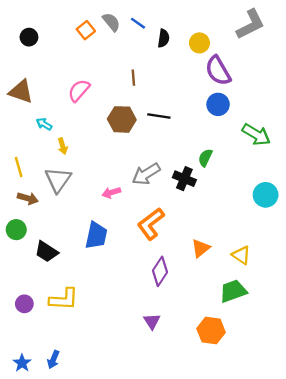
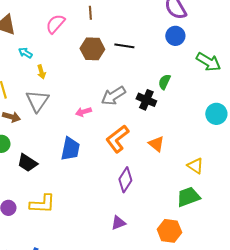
brown line: (133, 78) -> (90, 13), moved
orange triangle: (201, 248) -> (156, 144), moved, turned -42
purple triangle: (152, 321) -> (118, 223), turned 42

